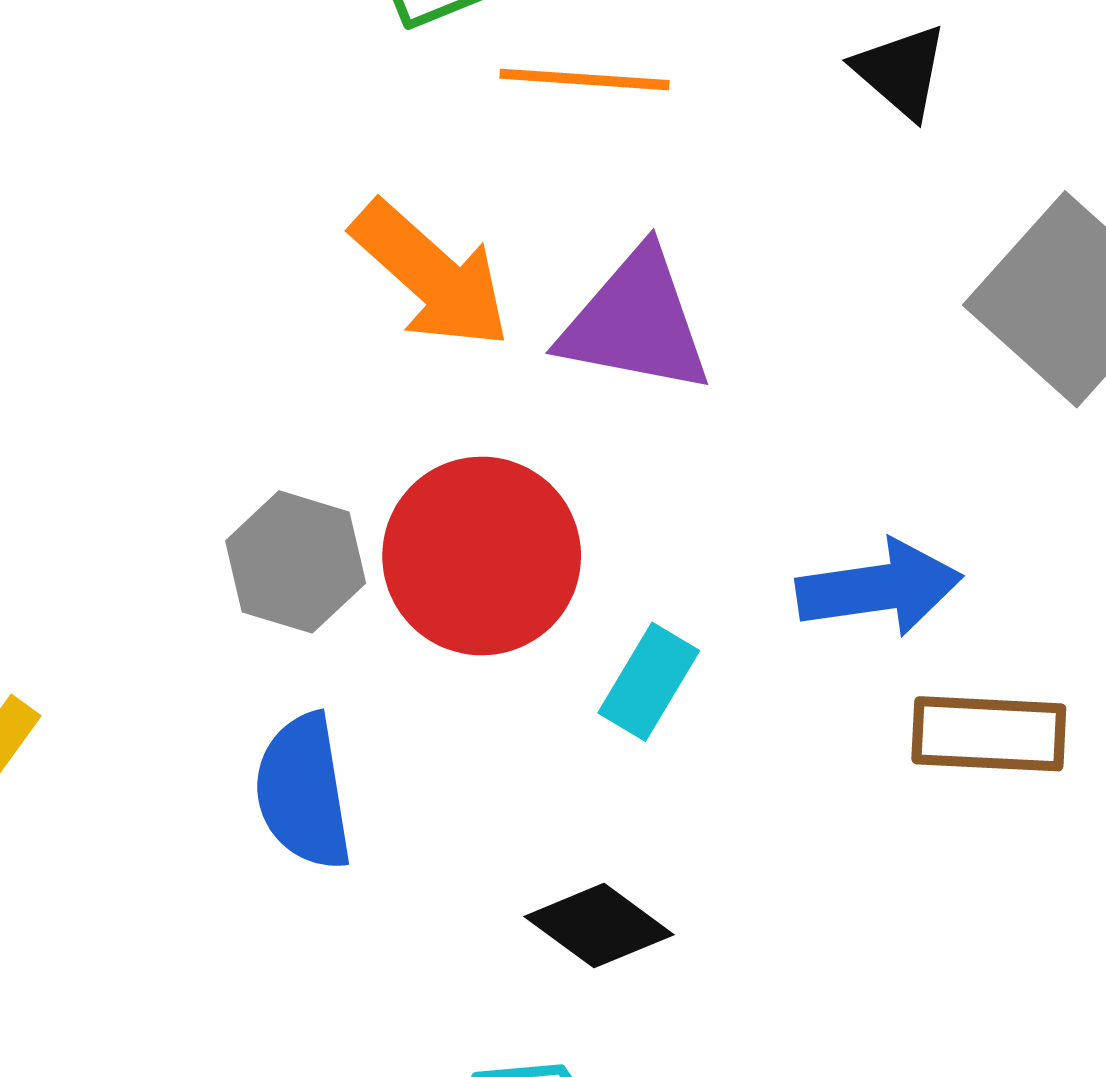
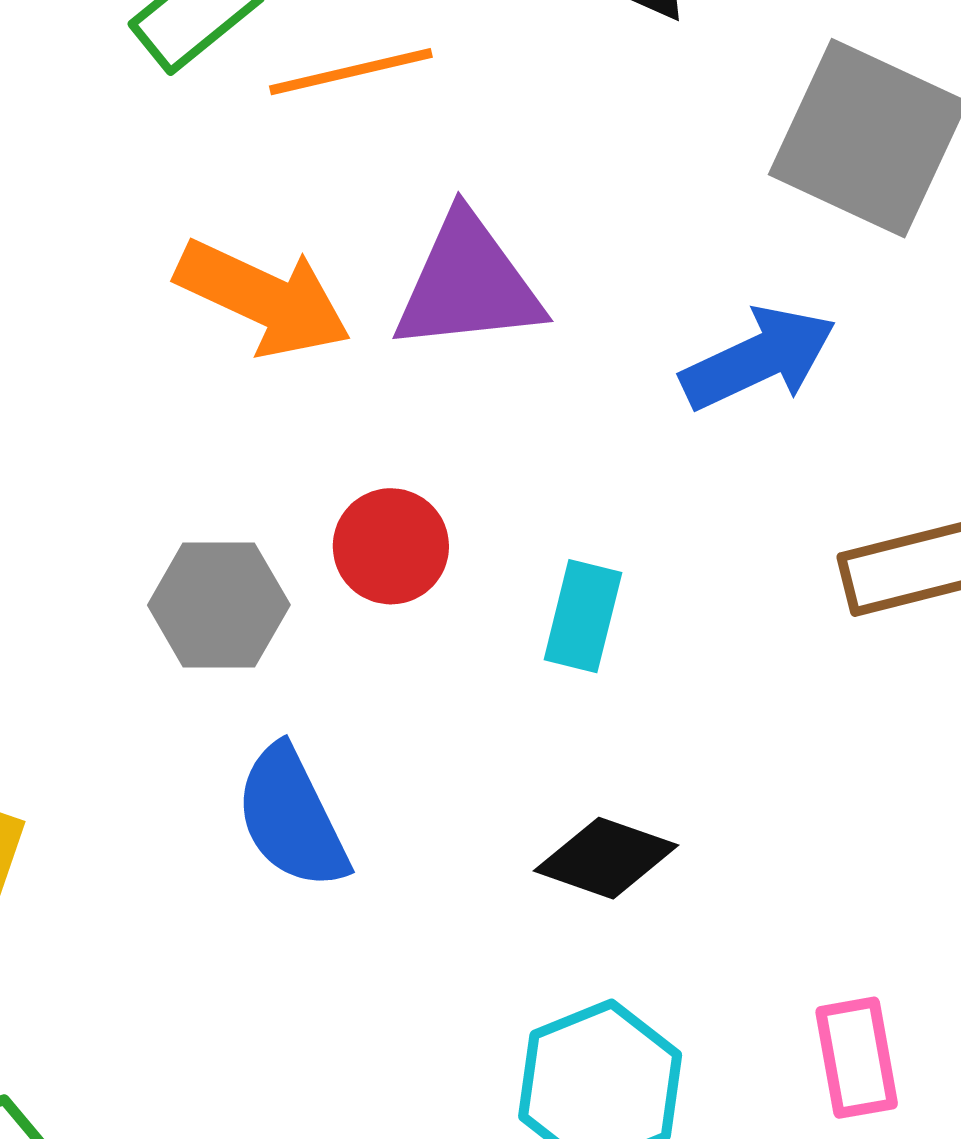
red circle: (482, 556) -> (391, 546), size x0.6
blue arrow: (879, 588) -> (758, 358), moved

